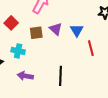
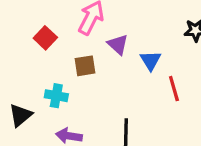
red square: (11, 23) -> (45, 38), moved
purple triangle: (56, 29) -> (118, 44), moved

